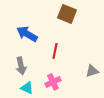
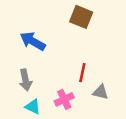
red line: (55, 51) -> (82, 73), moved
gray triangle: (92, 71) -> (101, 92), moved, turned 32

